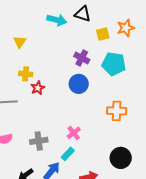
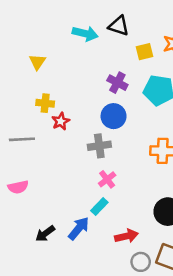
gray cross: (39, 141) -> (99, 146), moved

